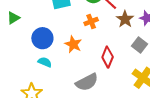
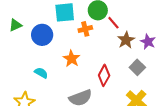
orange cross: (91, 21) -> (85, 29), moved
blue circle: (42, 38) -> (42, 35), moved

